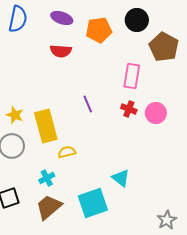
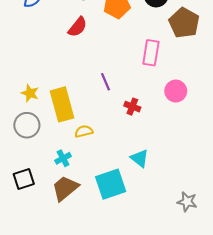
red semicircle: (61, 51) -> (78, 27), turned -55
red cross: (129, 109) -> (132, 107), moved
gray star: (167, 220) -> (187, 202), turned -30

